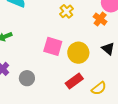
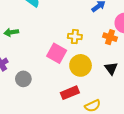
yellow cross: (66, 11) -> (75, 37), moved, turned 32
orange cross: (100, 19) -> (110, 37), turned -32

